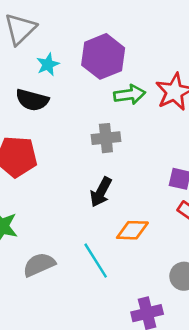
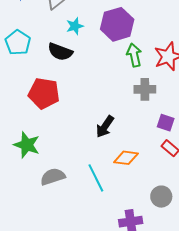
green arrow: (130, 95) -> (134, 55), turned -100
gray cross: (106, 138) -> (145, 89), moved

